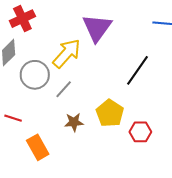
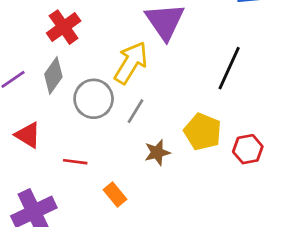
orange rectangle: (38, 147) -> (115, 195), size x0.7

